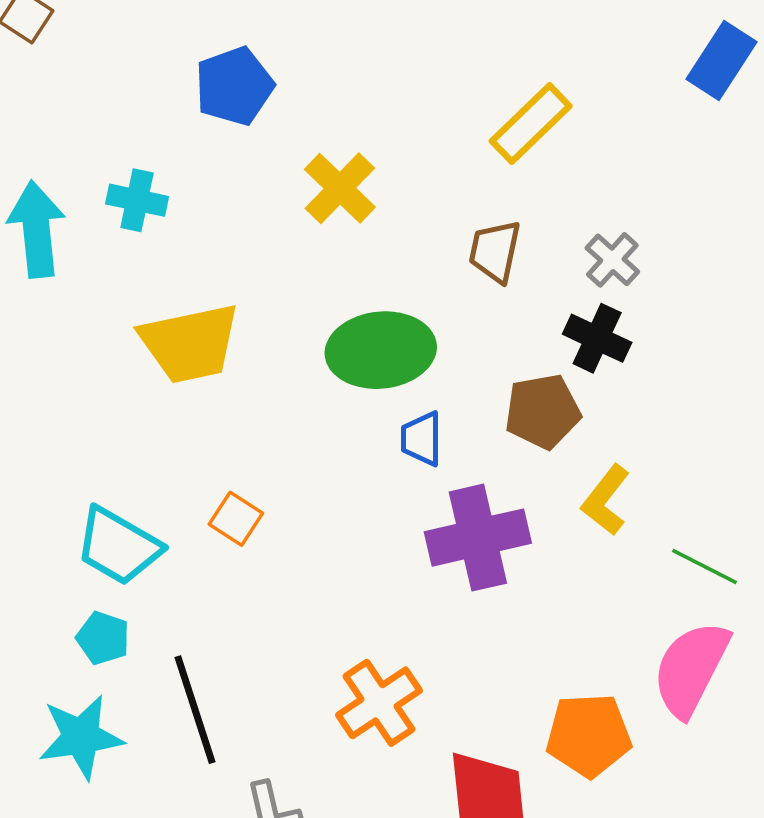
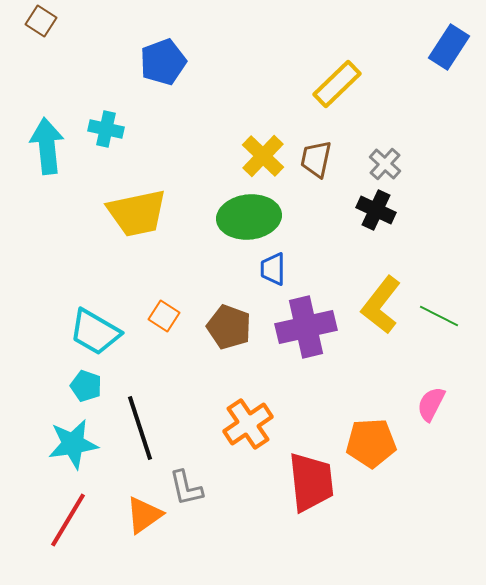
yellow cross: (340, 188) -> (263, 156), moved
brown pentagon: (543, 411) -> (229, 327), moved, turned 30
yellow L-shape: (606, 500) -> (381, 305), size x1.4
green line: (704, 566) -> (439, 316), moved
pink semicircle: (691, 669) -> (431, 404), size x0.6

